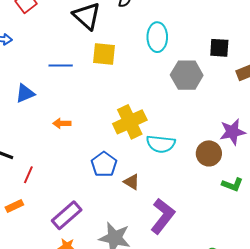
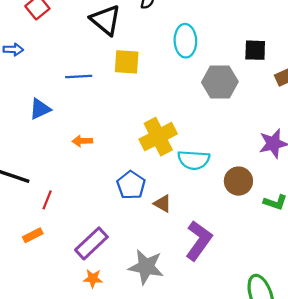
brown circle: (209, 153) -> (238, 181), moved

